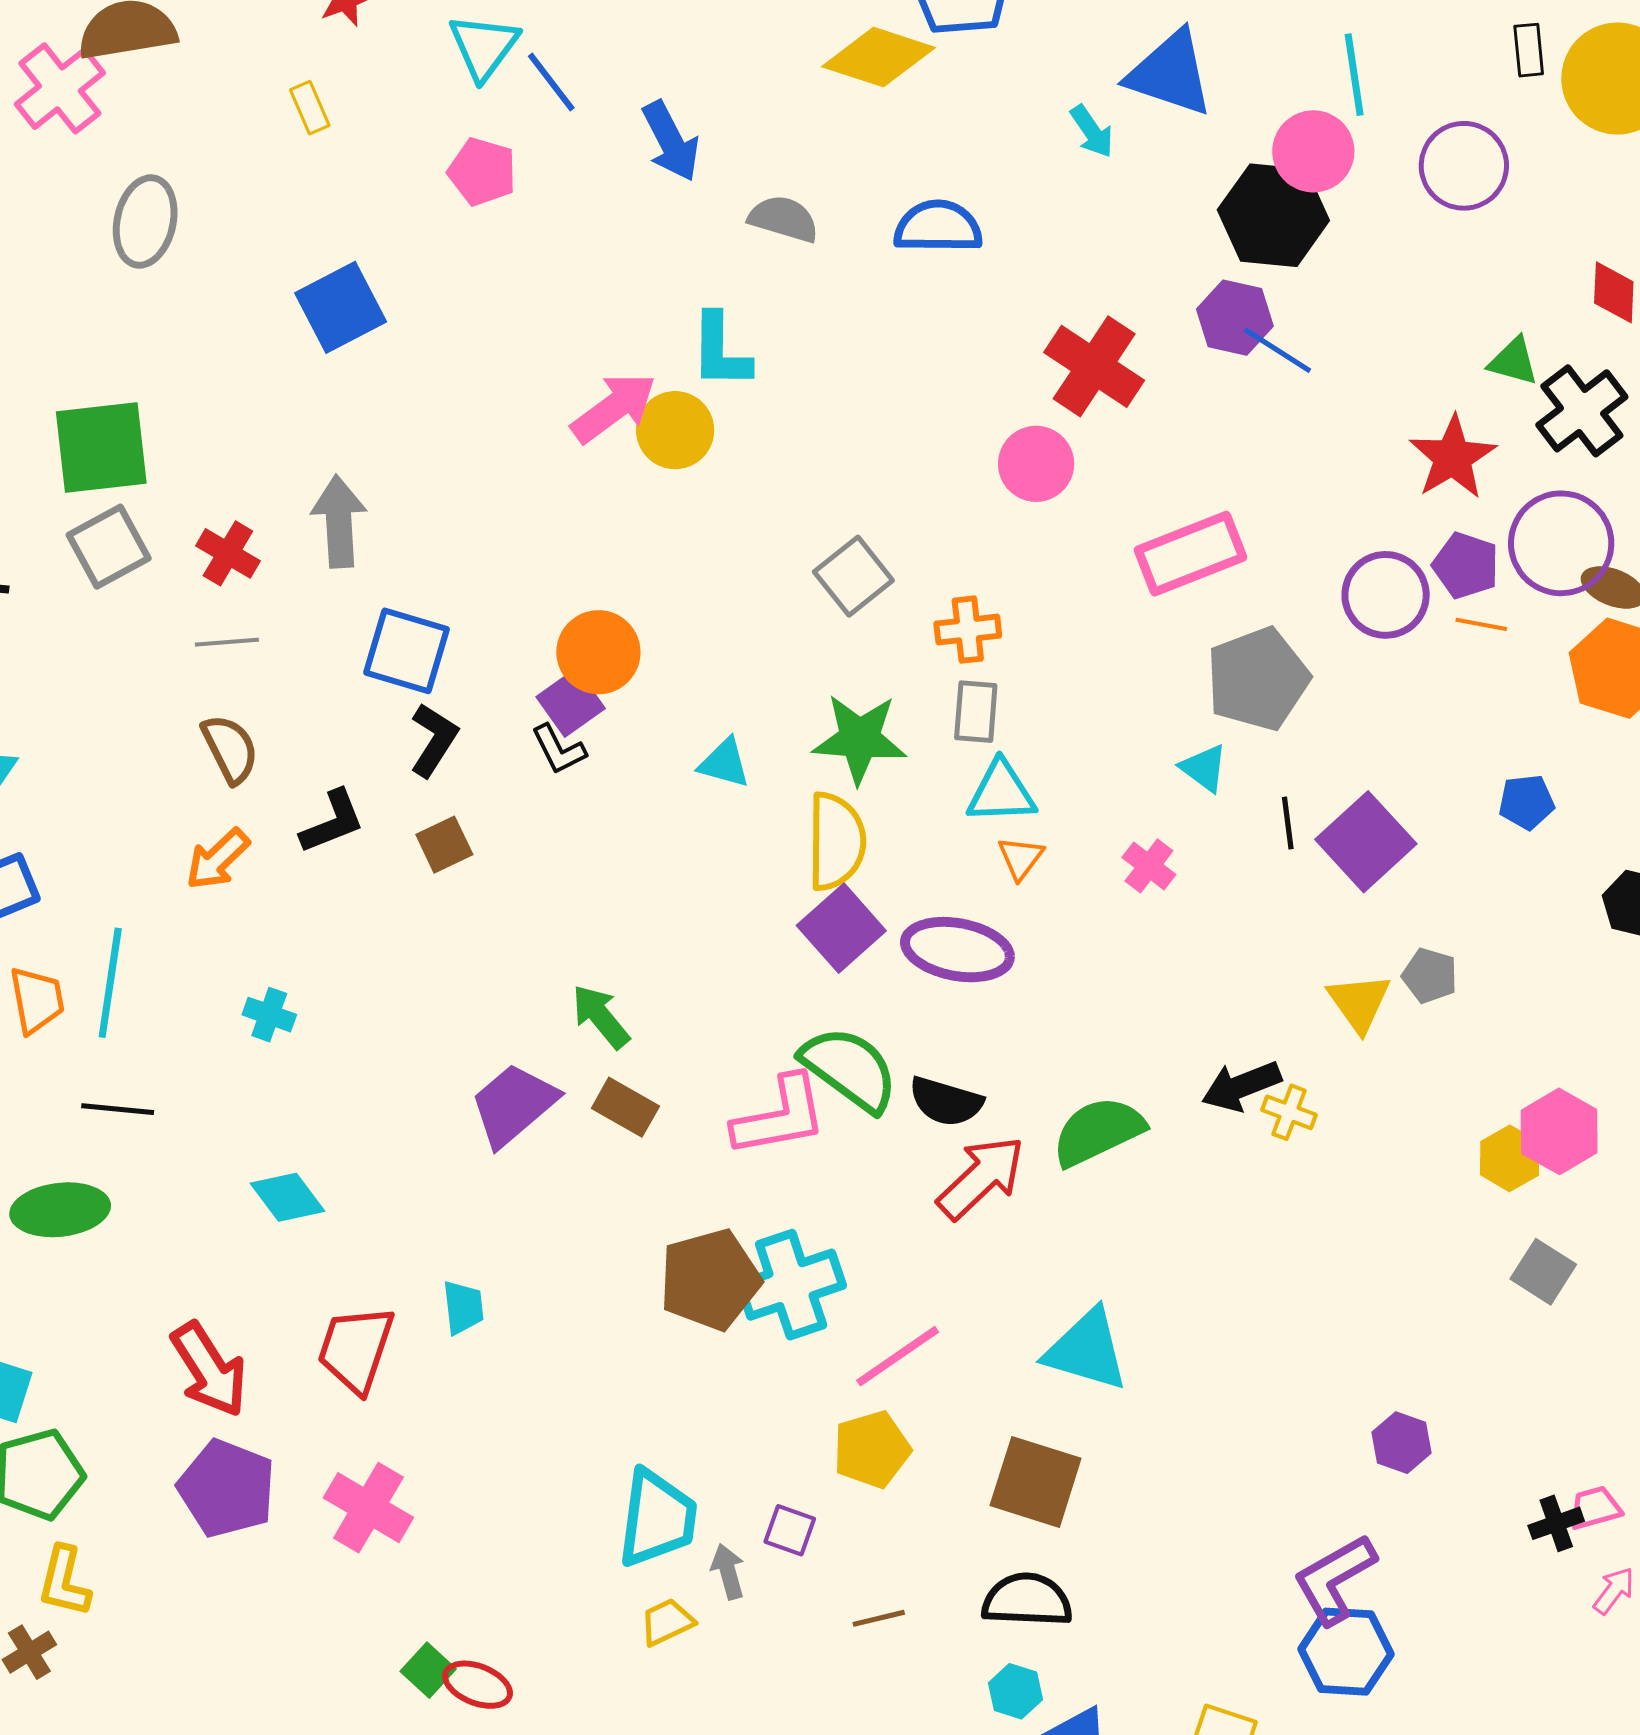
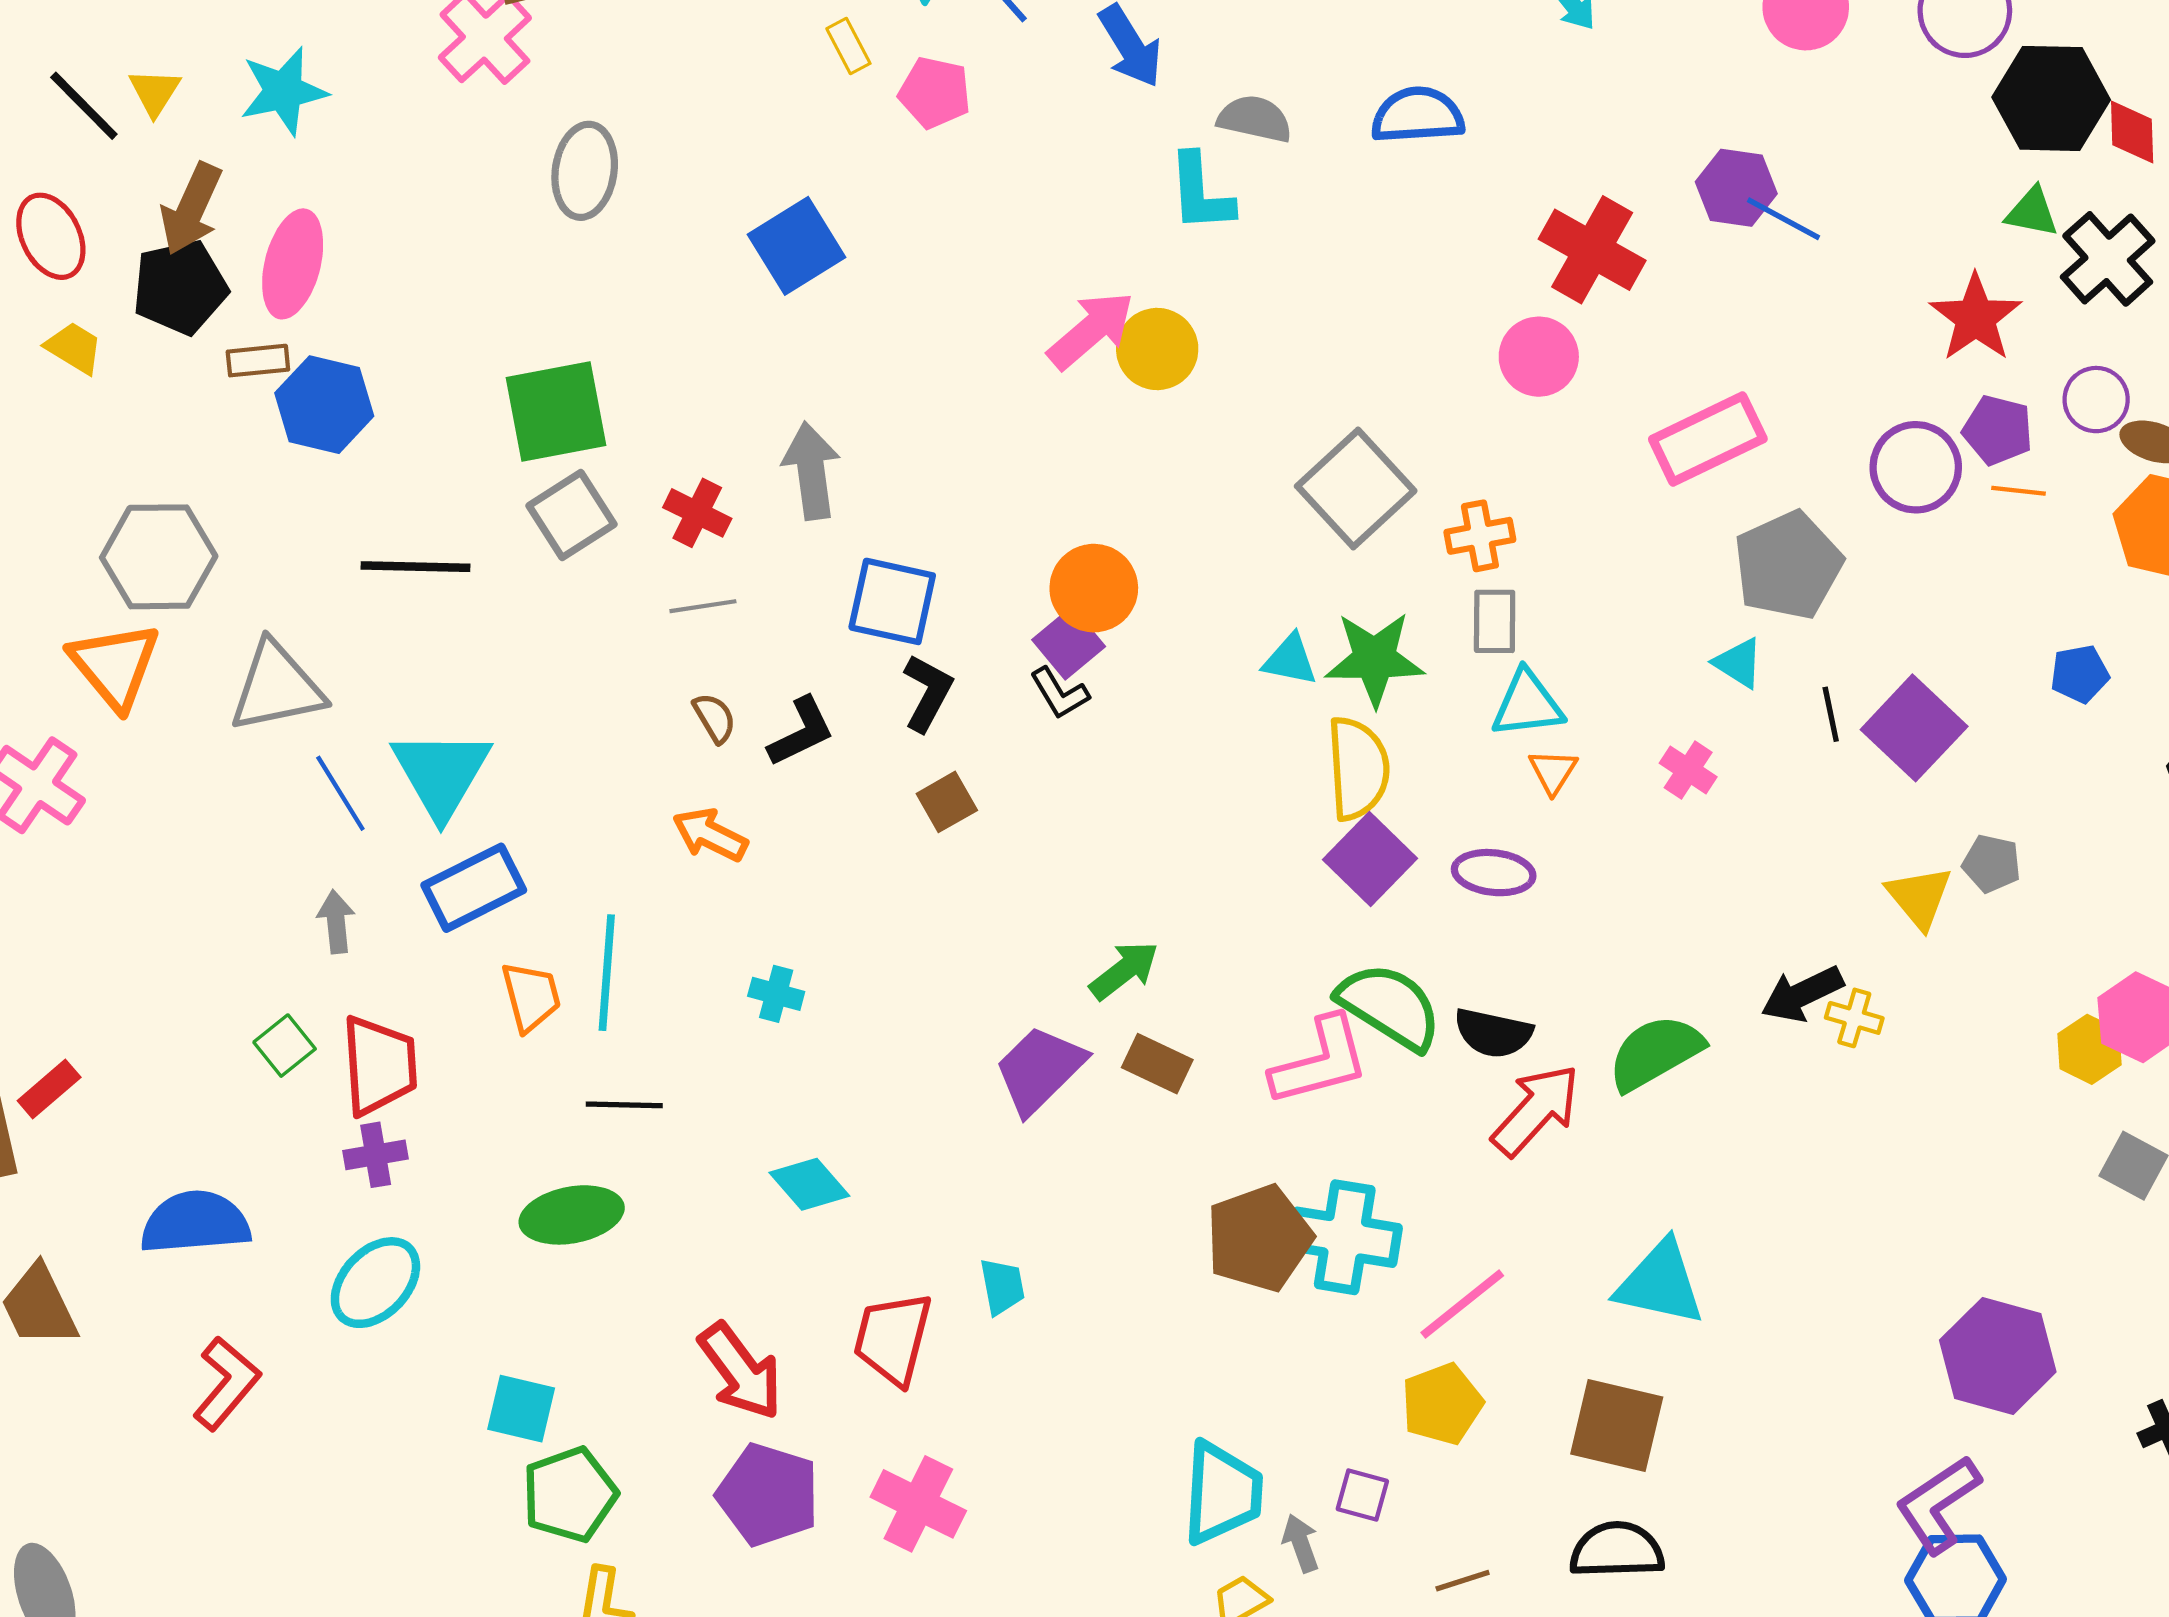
yellow rectangle: (310, 108) -> (848, 46), moved
black hexagon: (1273, 215) -> (2051, 98), moved
cyan L-shape: (720, 351) -> (1201, 193), moved
purple circle: (1561, 543) -> (2096, 400), size x0.6
gray square: (853, 576) -> (1356, 489), size x1.4
brown semicircle: (230, 749) -> (715, 718), size x0.7
cyan triangle: (724, 763) -> (1290, 660), moved
black L-shape: (332, 822) -> (801, 732), moved
orange arrow: (218, 859) -> (710, 835), turned 74
purple ellipse: (957, 950) -> (1494, 873), size x0.7
green arrow: (601, 1017) -> (1124, 970), turned 96
cyan cross: (791, 1285) -> (1345, 1237), turned 32
purple hexagon: (1401, 1443) -> (1998, 1356), size x1.8

